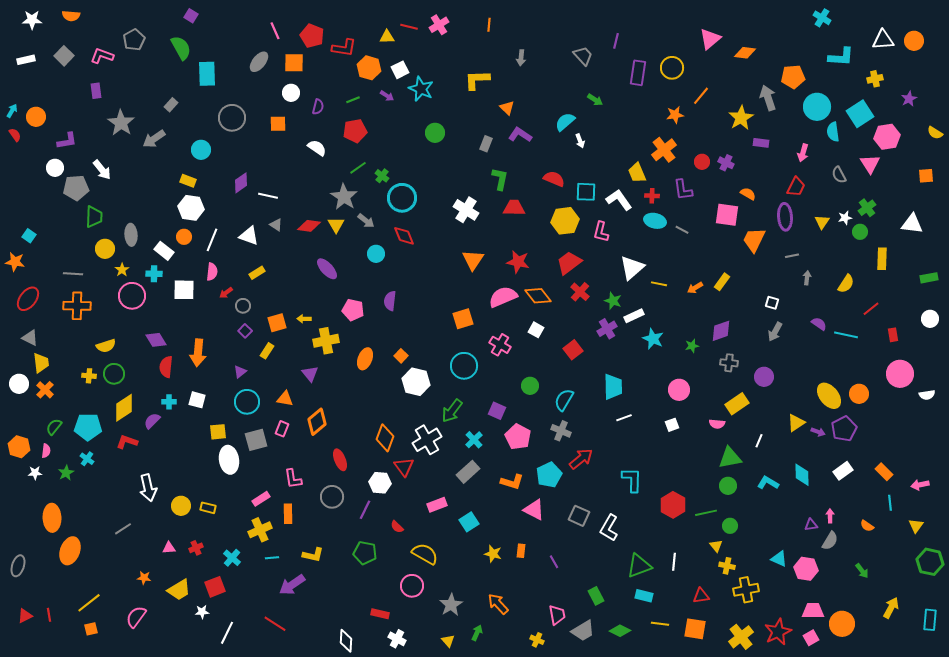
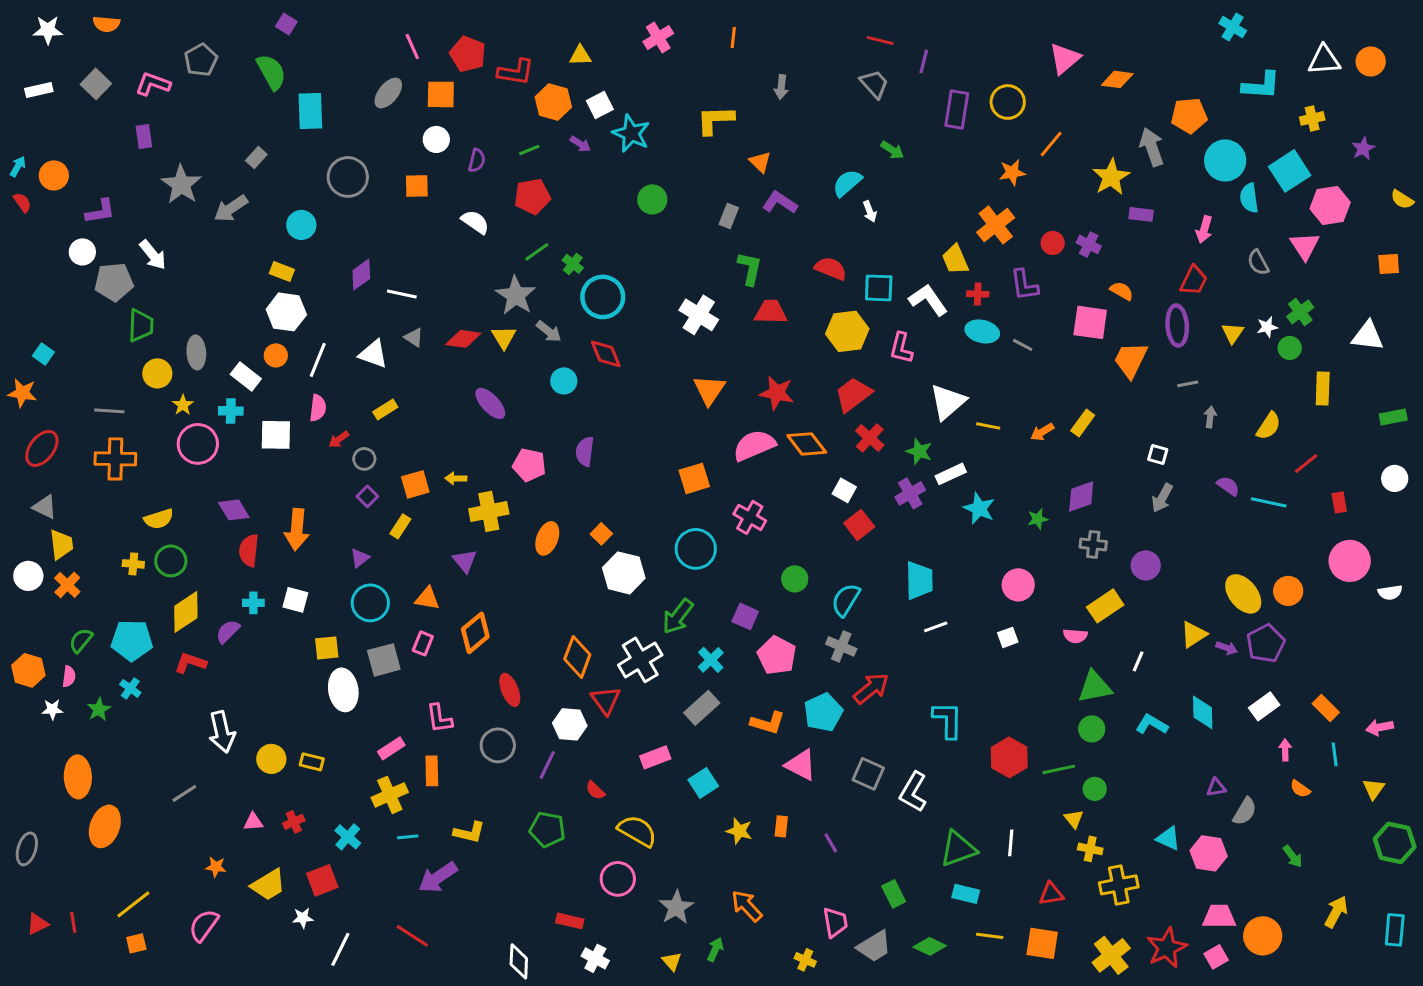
red line: (409, 27) -> (880, 40), moved
white square: (536, 330) -> (844, 490), moved
pink arrow: (830, 516) -> (1285, 750), moved

